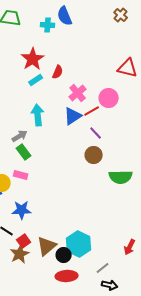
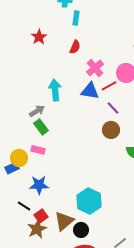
red star: (33, 59) -> (39, 37), moved, size x0.7
cyan rectangle: (36, 80) -> (76, 18), moved, turned -48
blue triangle: (73, 116) -> (90, 91), turned 42
cyan hexagon: (79, 244) -> (89, 201), moved

